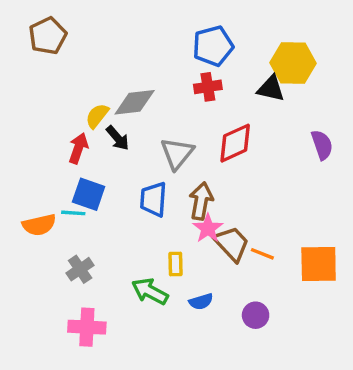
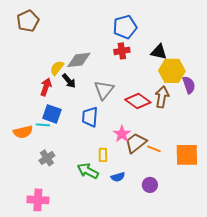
yellow hexagon: (293, 63) -> (172, 71), moved
red diamond: (235, 143) -> (138, 101), moved, turned 60
brown arrow: (201, 201) -> (162, 97), moved
brown trapezoid: (232, 244) -> (136, 143), turned -85
pink cross: (87, 327) -> (38, 200), moved

